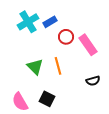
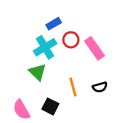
cyan cross: (28, 22) -> (45, 47), moved
orange line: (58, 66) -> (73, 87), moved

